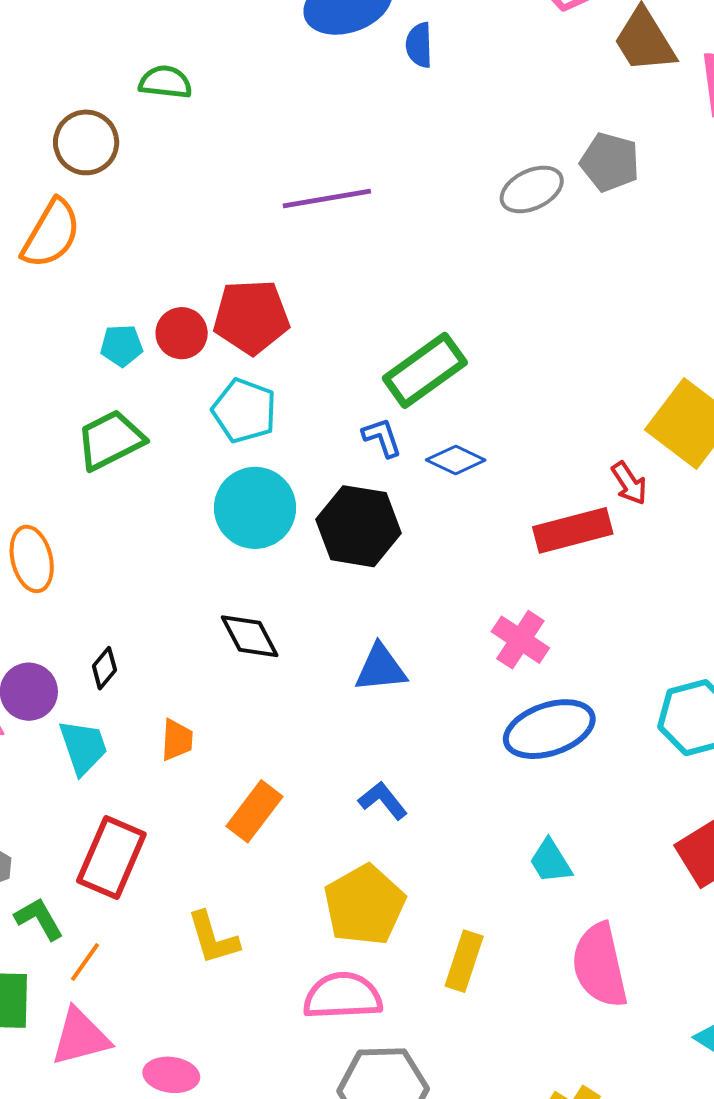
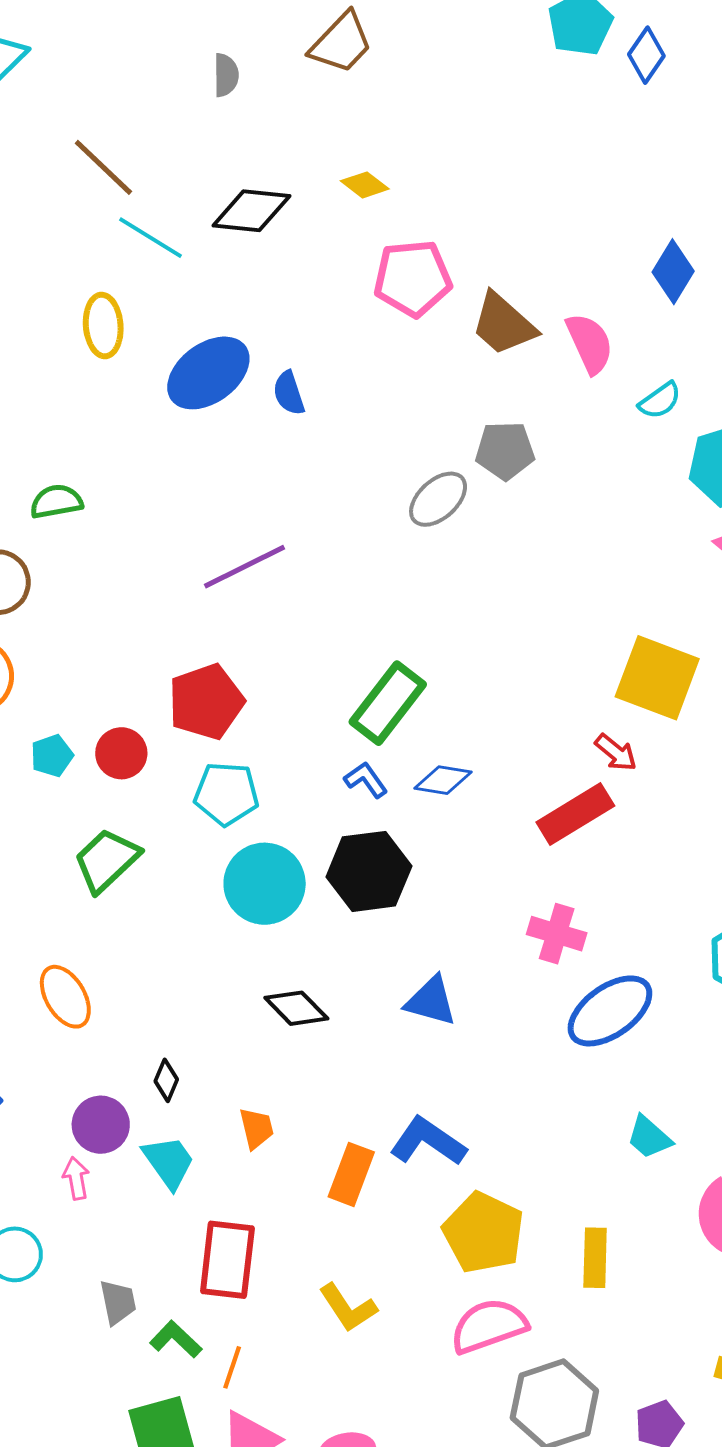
red circle: (182, 333) -> (121, 753), moved
cyan pentagon: (122, 346) -> (52, 756), moved
blue triangle: (381, 668) -> (431, 1001), turned 38
blue L-shape: (383, 801) -> (428, 1141), moved, size x1.5

